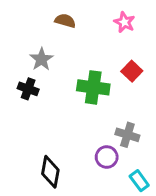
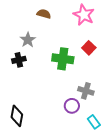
pink star: (124, 22) -> (84, 15), size x1.5
black cross: (28, 89) -> (19, 60), turned -32
black diamond: (50, 172) -> (17, 116), moved

